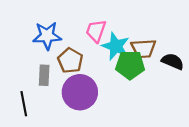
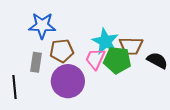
pink trapezoid: (96, 31) -> (95, 59), moved
brown pentagon: (70, 61) -> (62, 51), turned 30

